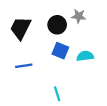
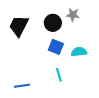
blue line: (24, 66) -> (22, 86), moved
cyan line: (57, 94) -> (59, 75), moved

